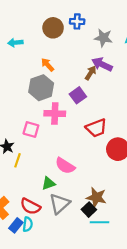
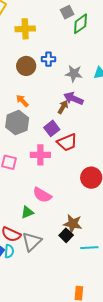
pink cross: (55, 113) -> (40, 155), moved
red trapezoid: (96, 128) -> (67, 142), moved
gray triangle: (59, 204) -> (32, 241), moved
cyan line: (99, 222) -> (89, 248), moved

